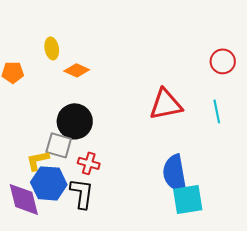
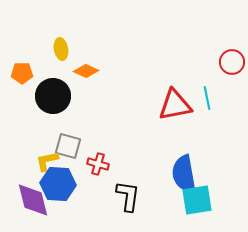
cyan line: (217, 111) -> (207, 98), moved
black circle: (75, 121) -> (53, 96), moved
black L-shape: (82, 193) -> (128, 196), moved

